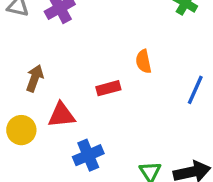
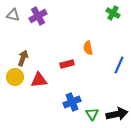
yellow circle: (21, 130) -> (15, 77), moved
blue cross: (88, 155) -> (72, 102), moved

